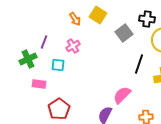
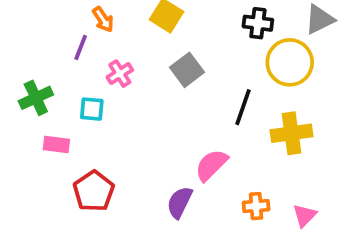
orange arrow: (75, 19) -> (103, 19), moved
gray square: (124, 33) -> (187, 70), moved
purple line: (44, 42) -> (81, 47), moved

